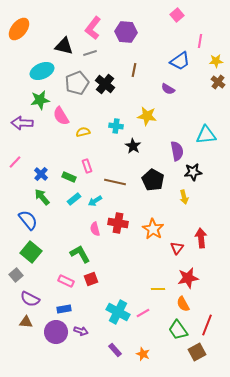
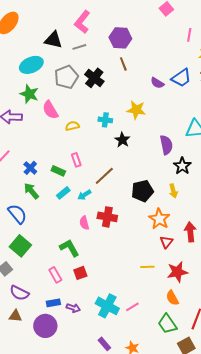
purple hexagon: (126, 32) -> (120, 38), moved
blue trapezoid: (180, 61) -> (181, 78), moved
brown line: (134, 70) -> (123, 64), turned -32
green star: (40, 100) -> (29, 94), turned 30
black star: (193, 172) -> (182, 166), turned -30
black pentagon: (153, 180) -> (142, 191), moved, turned 30
brown line: (115, 182) -> (104, 176), turned -55
orange star: (153, 229) -> (159, 219), moved
pink rectangle: (66, 281) -> (55, 275), turned 35
yellow line: (158, 289) -> (147, 267), moved
purple arrow: (81, 331) -> (73, 308), moved

